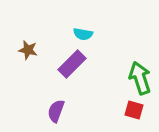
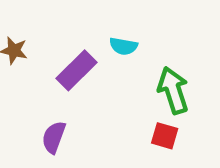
cyan semicircle: (83, 34) -> (123, 46), moved

